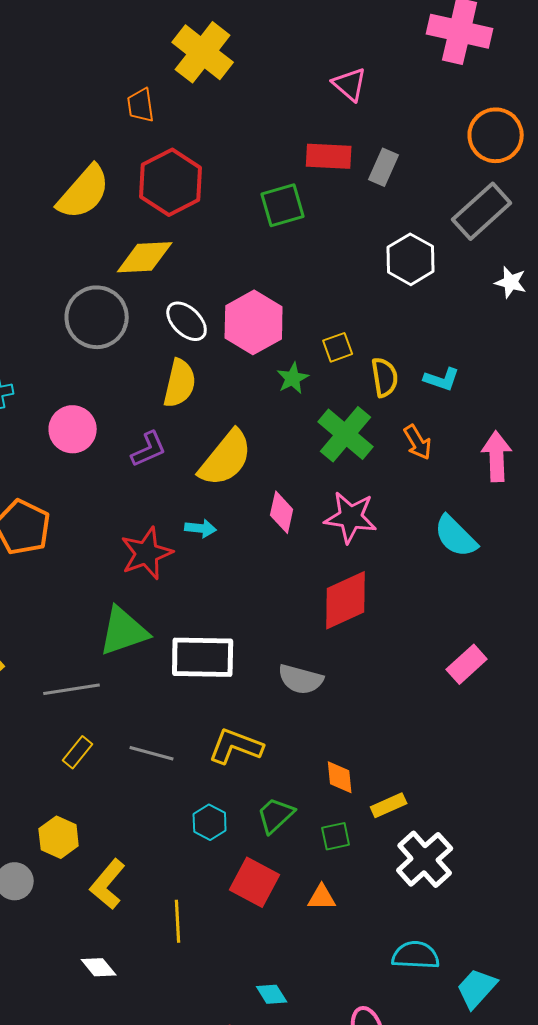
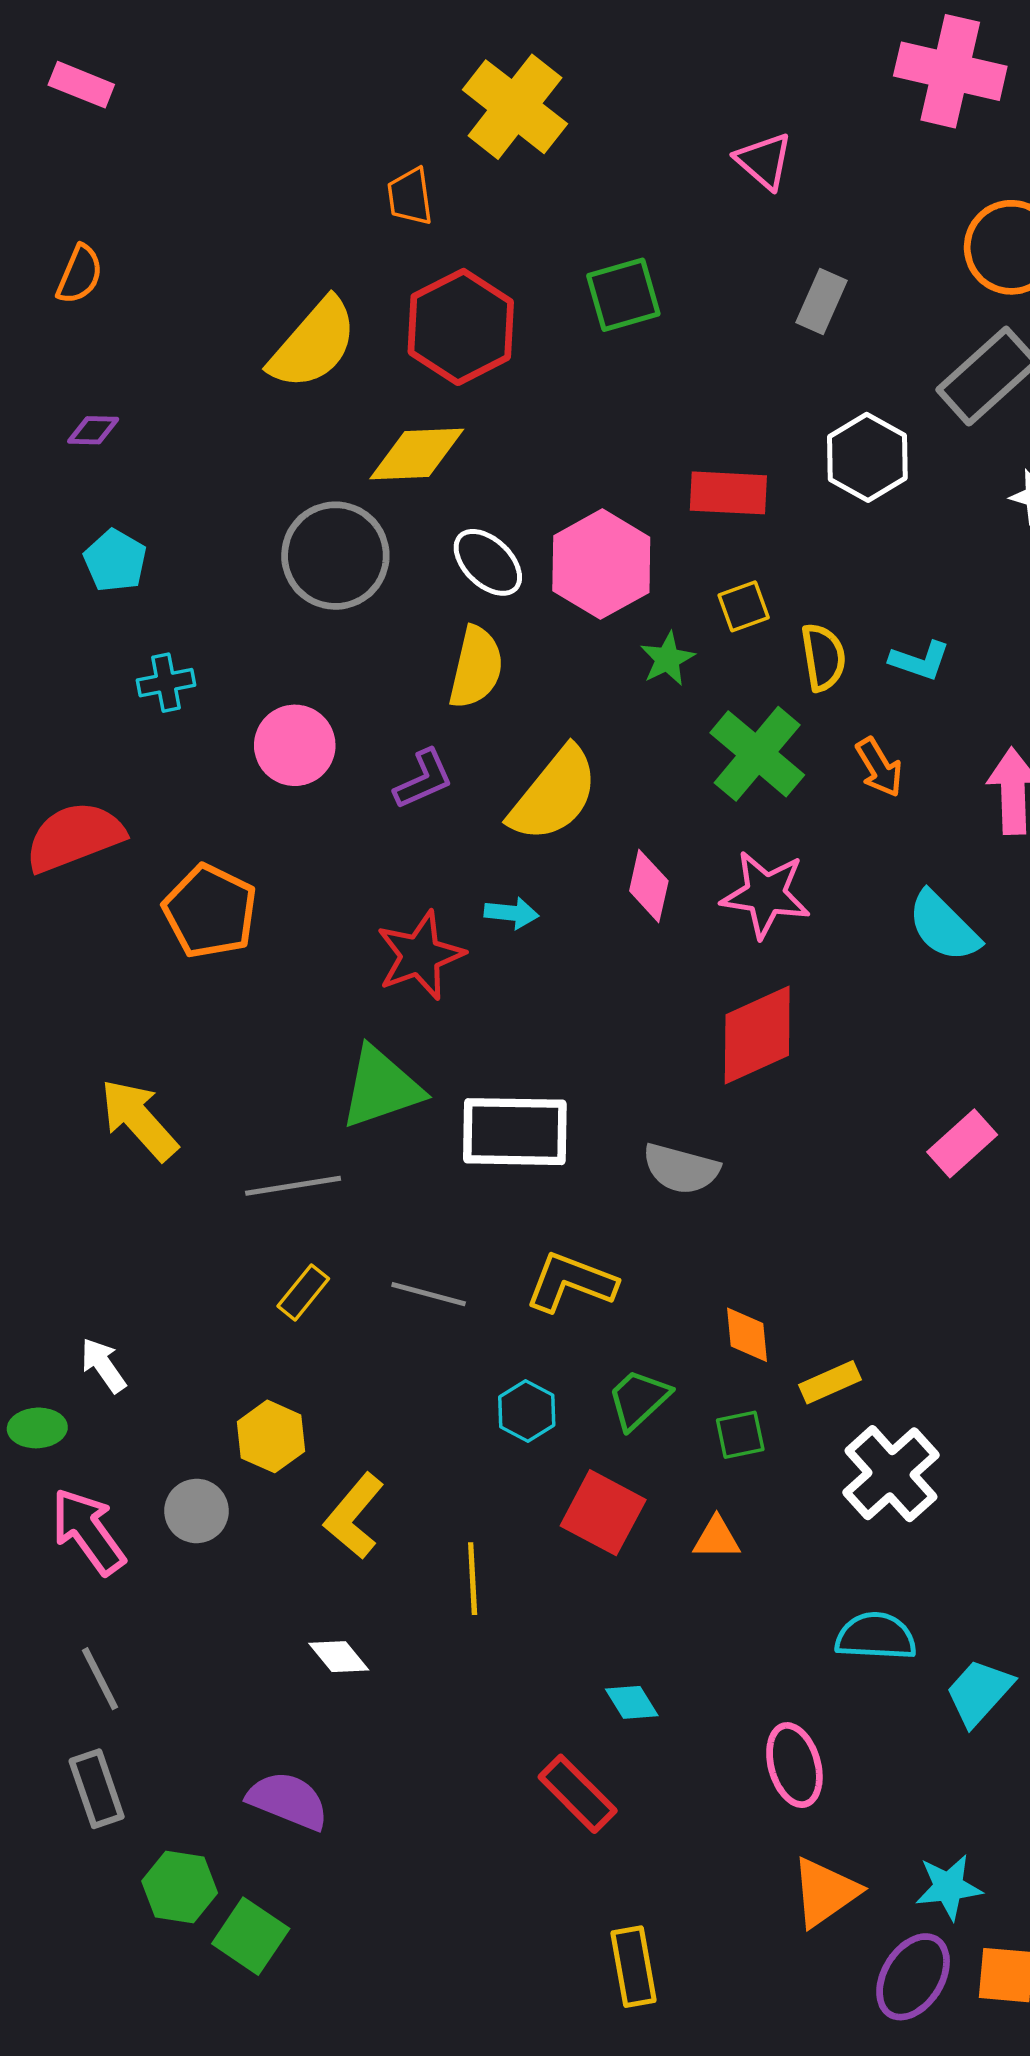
red rectangle: (329, 156) -> (728, 493), moved
green square: (283, 205) -> (623, 295), moved

